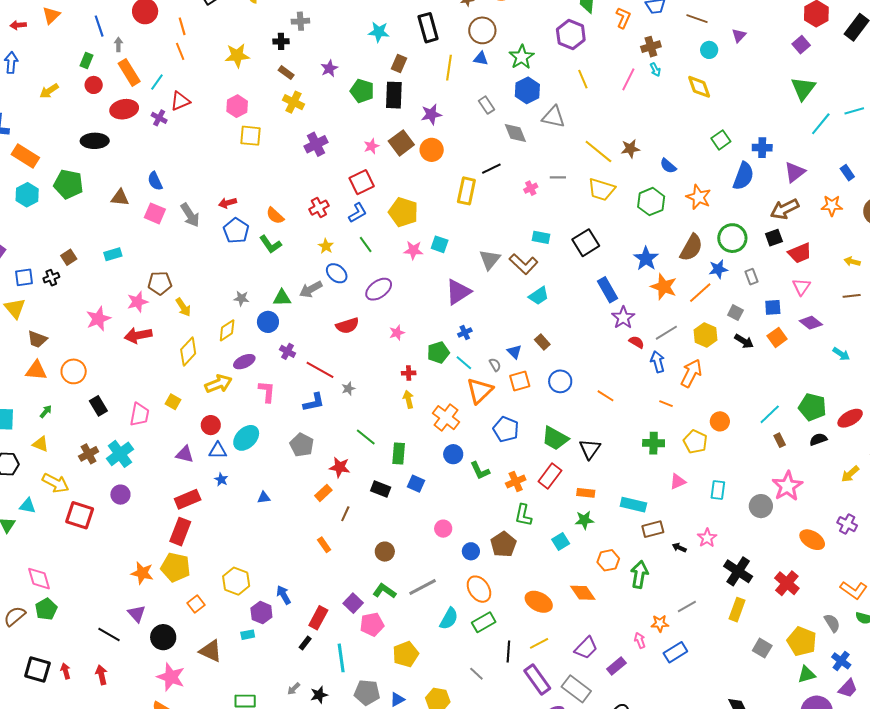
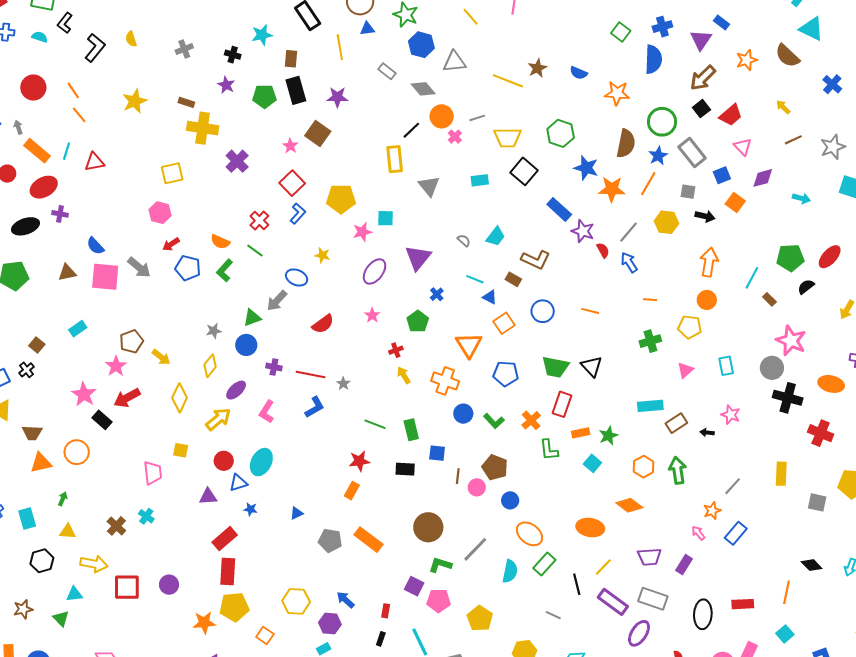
black cross: (281, 41) -> (233, 55), moved, turned 35
red triangle: (180, 101) -> (94, 162), turned 30
yellow cross: (293, 102) -> (203, 128), size x1.4
pink hexagon: (237, 106) -> (160, 213), moved
purple star: (431, 114) -> (337, 97), turned 30
purple cross: (159, 118) -> (60, 214), moved
orange circle: (432, 150) -> (442, 116), moved
blue rectangle: (847, 173) -> (722, 22), moved
yellow trapezoid: (601, 189) -> (508, 138), moved
green hexagon: (651, 202) -> (561, 133), moved
pink square: (155, 213) -> (105, 277), size x1.4
green L-shape: (270, 244) -> (225, 270), turned 95
green line: (366, 245) -> (255, 251), moved
yellow star: (326, 246) -> (322, 255), moved
gray triangle: (490, 260) -> (429, 186), moved
yellow arrow: (852, 262) -> (783, 107), turned 49
brown L-shape: (524, 264) -> (536, 260), moved
gray rectangle: (751, 277) -> (692, 153), size x1.8
purple ellipse: (379, 289) -> (375, 271), moved
purple diamond: (811, 323) -> (763, 178), turned -35
red semicircle: (636, 342) -> (603, 250), turned 49
cyan line: (464, 363) -> (475, 279), moved
gray semicircle: (495, 365) -> (464, 240), moved
orange arrow: (691, 373) -> (709, 262), moved
pink L-shape: (267, 392) -> (267, 412), turned -135
black rectangle: (98, 406) -> (102, 420), moved
gray pentagon: (302, 445) -> (330, 540), moved
cyan cross: (120, 454) -> (146, 516), size x0.6
orange rectangle: (586, 493) -> (581, 433), moved
purple circle: (120, 495) -> (169, 585), moved
brown line: (345, 514) -> (458, 476), moved
brown pentagon: (503, 544) -> (495, 467), moved
orange rectangle: (324, 545) -> (368, 540), size x1.8
brown circle: (385, 552) -> (428, 527), size x1.5
black cross: (738, 571) -> (788, 398), moved
red rectangle: (318, 618) -> (386, 611), size x0.6
pink pentagon: (372, 624) -> (439, 601), turned 30
purple trapezoid: (586, 648) -> (649, 557), turned 60

